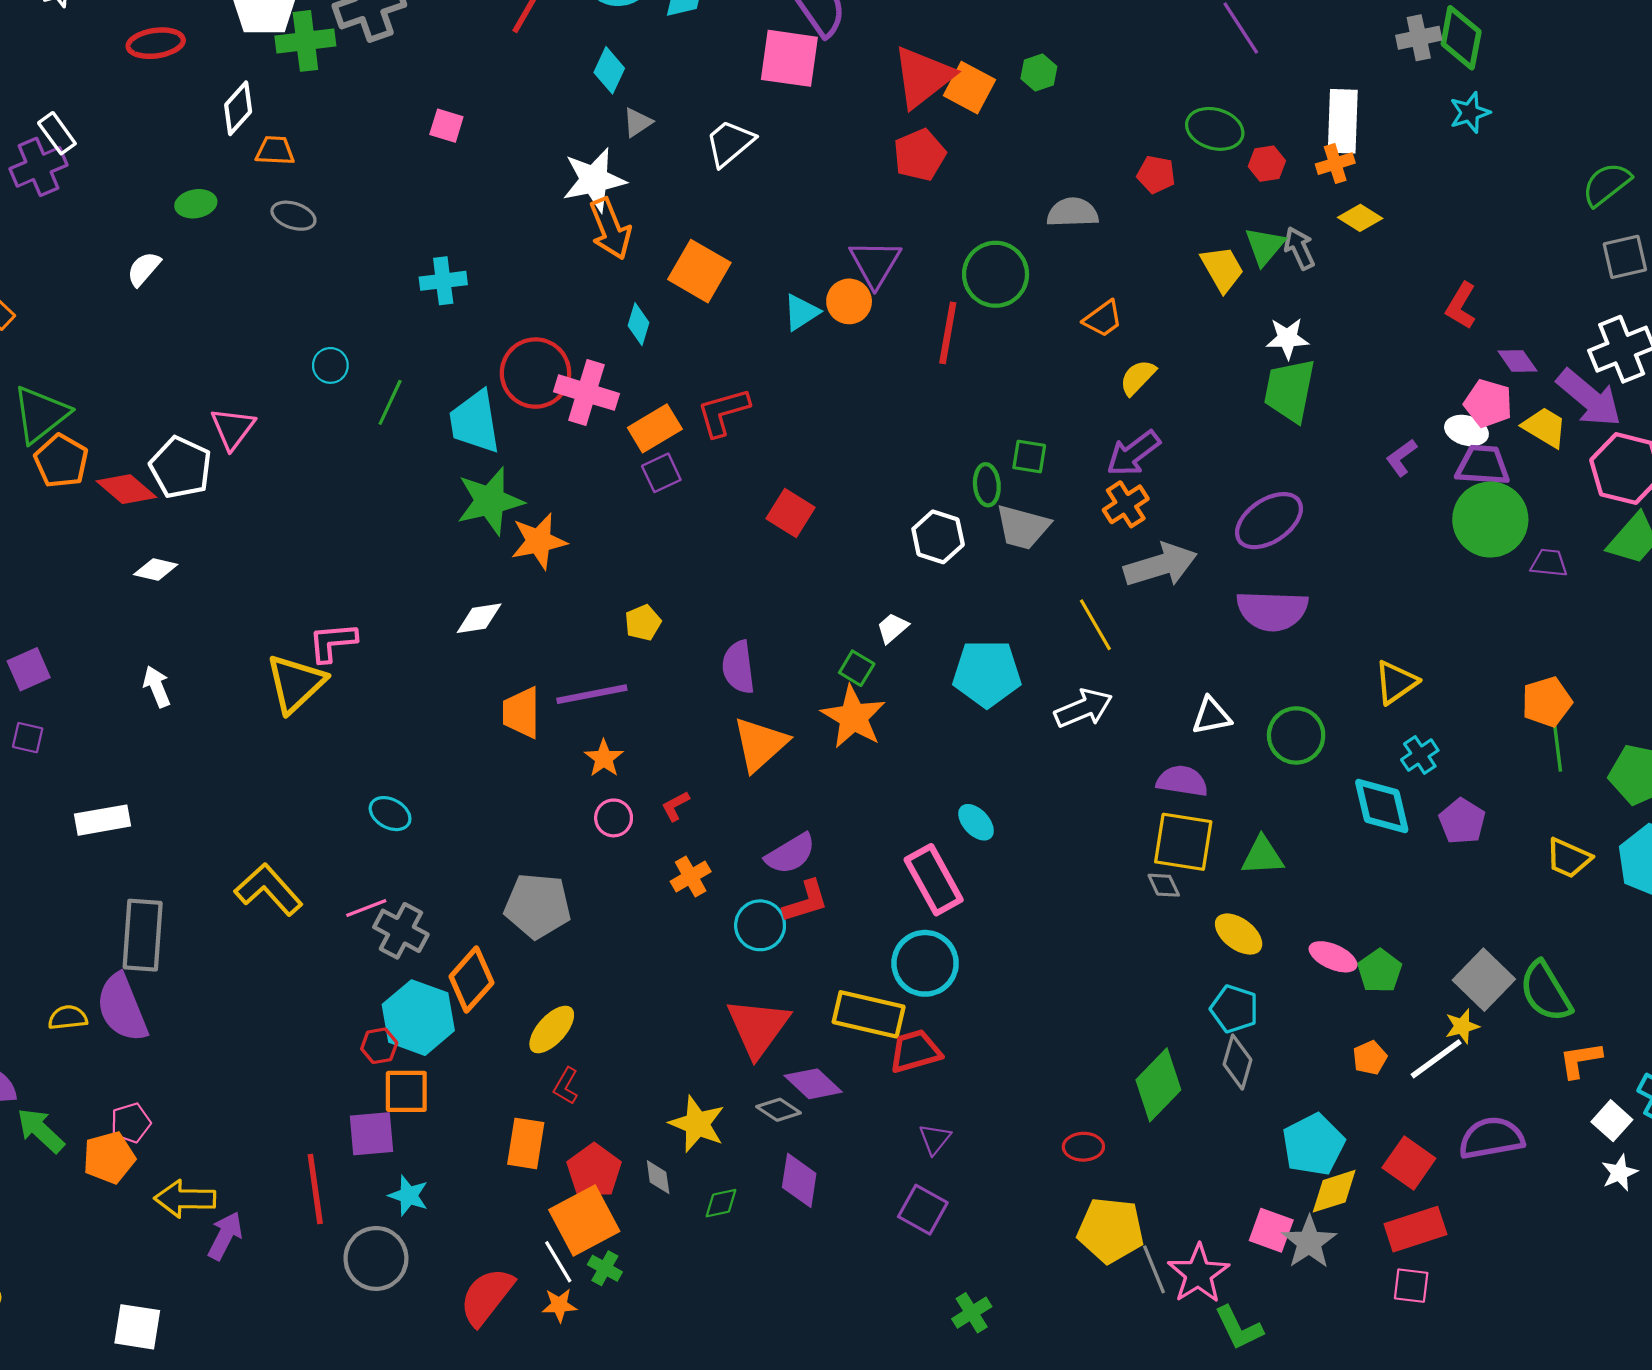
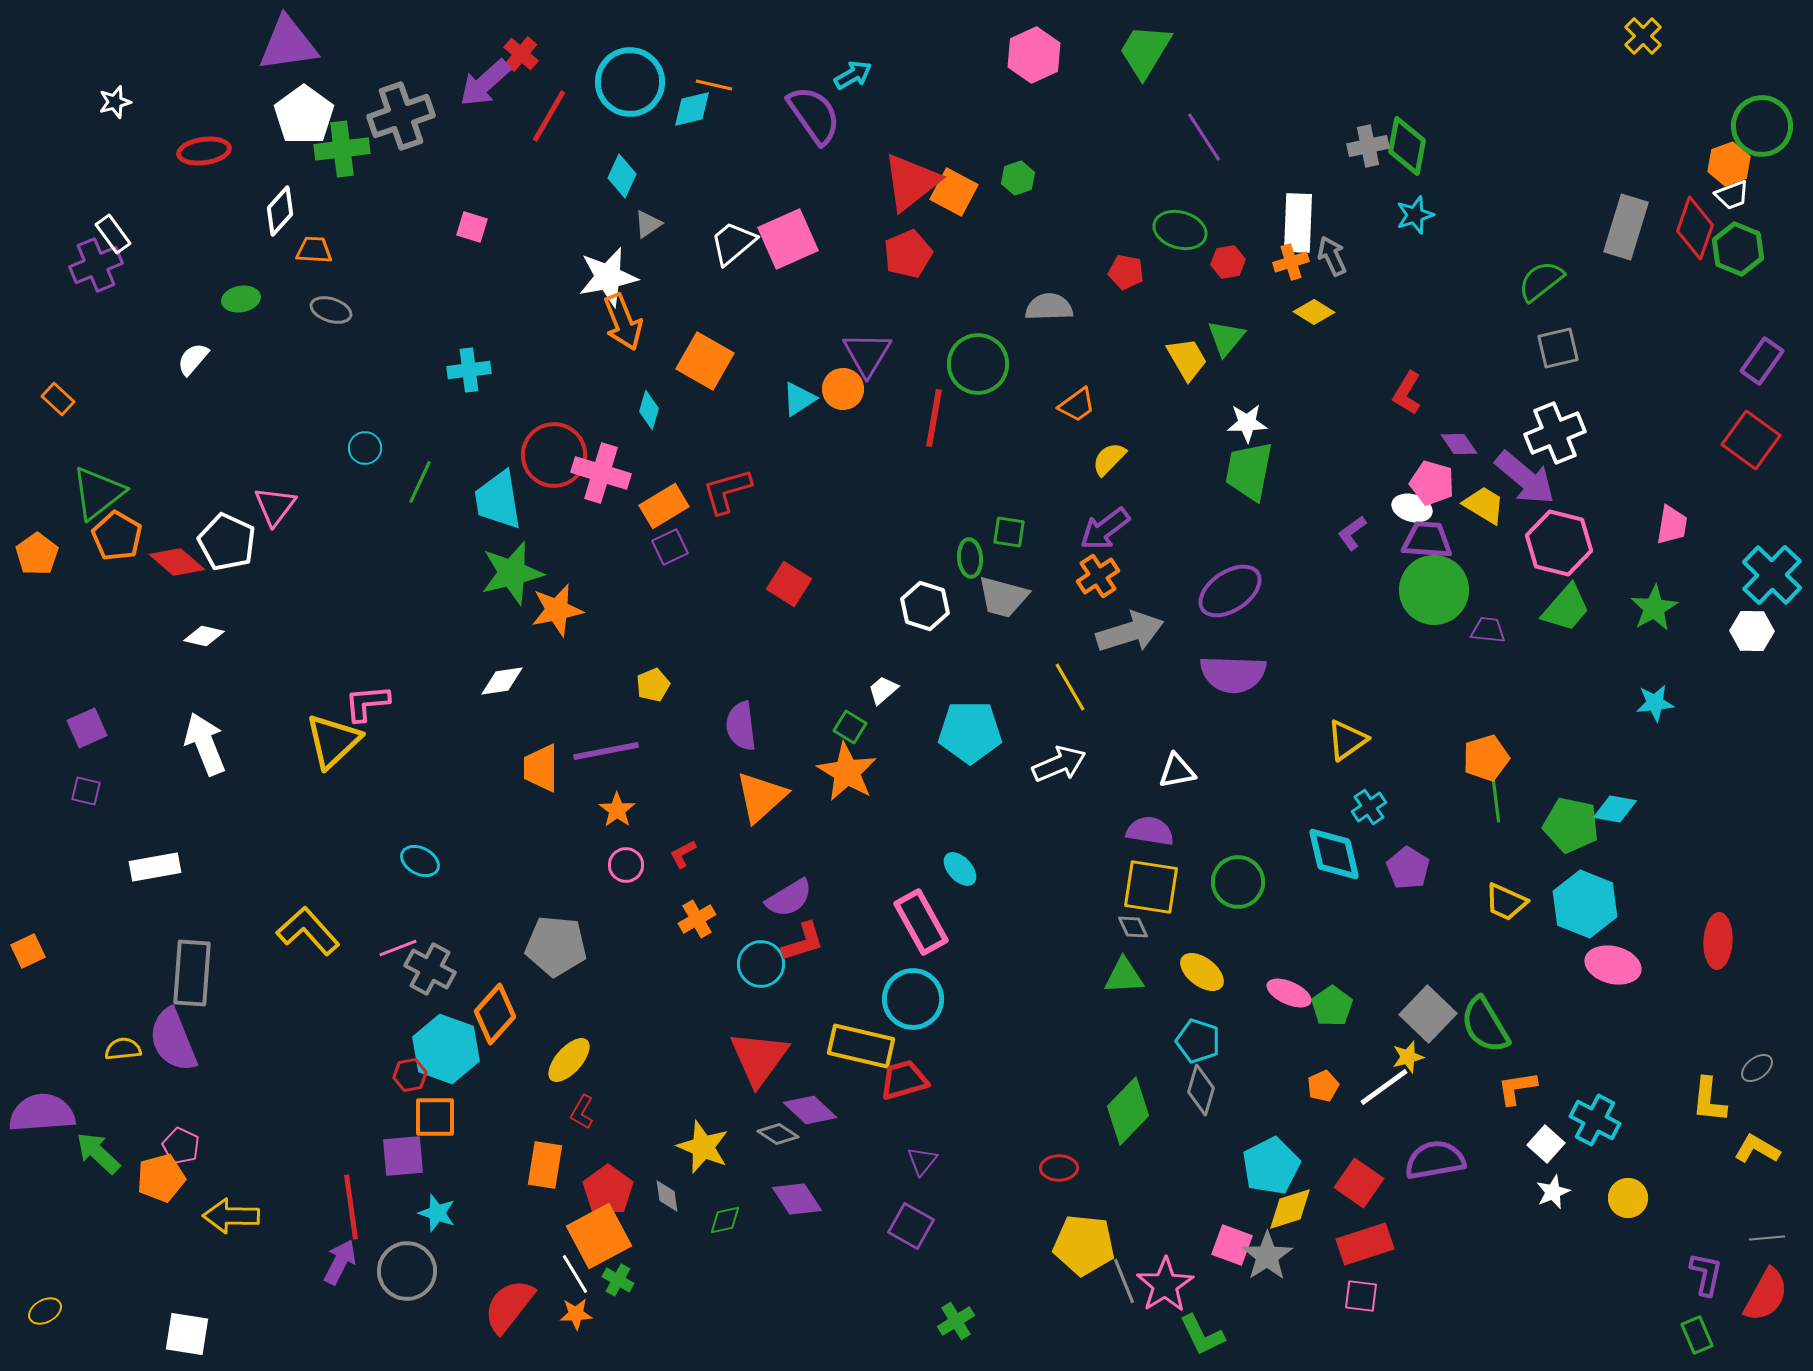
pink square: (789, 58) -> (788, 239), moved, turned -32
gray arrow: (1299, 248) -> (1332, 256), moved
white arrow: (157, 687) -> (205, 744), size x1.6
green circle: (1296, 735) -> (1238, 882), moved
green triangle: (1262, 856) -> (1124, 976), moved
pink pentagon: (131, 1123) -> (181, 1146), turned -30
purple diamond: (799, 1180) -> (797, 1199), turned -42
purple arrow: (225, 1236) -> (340, 1262), moved

